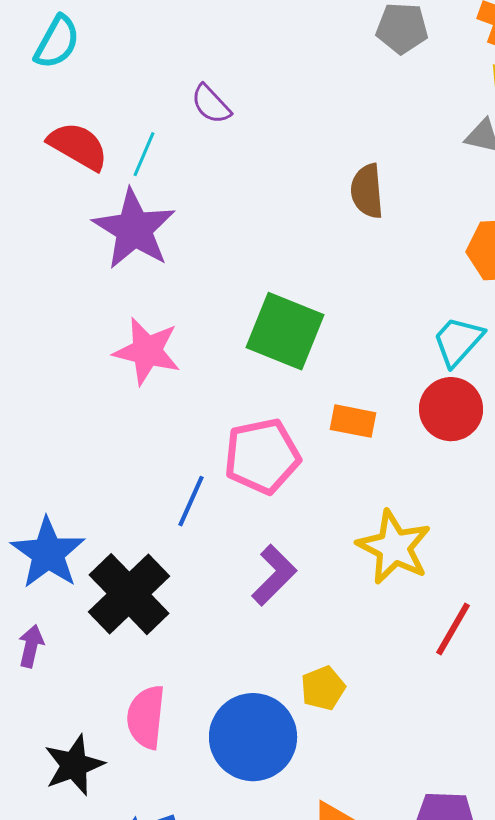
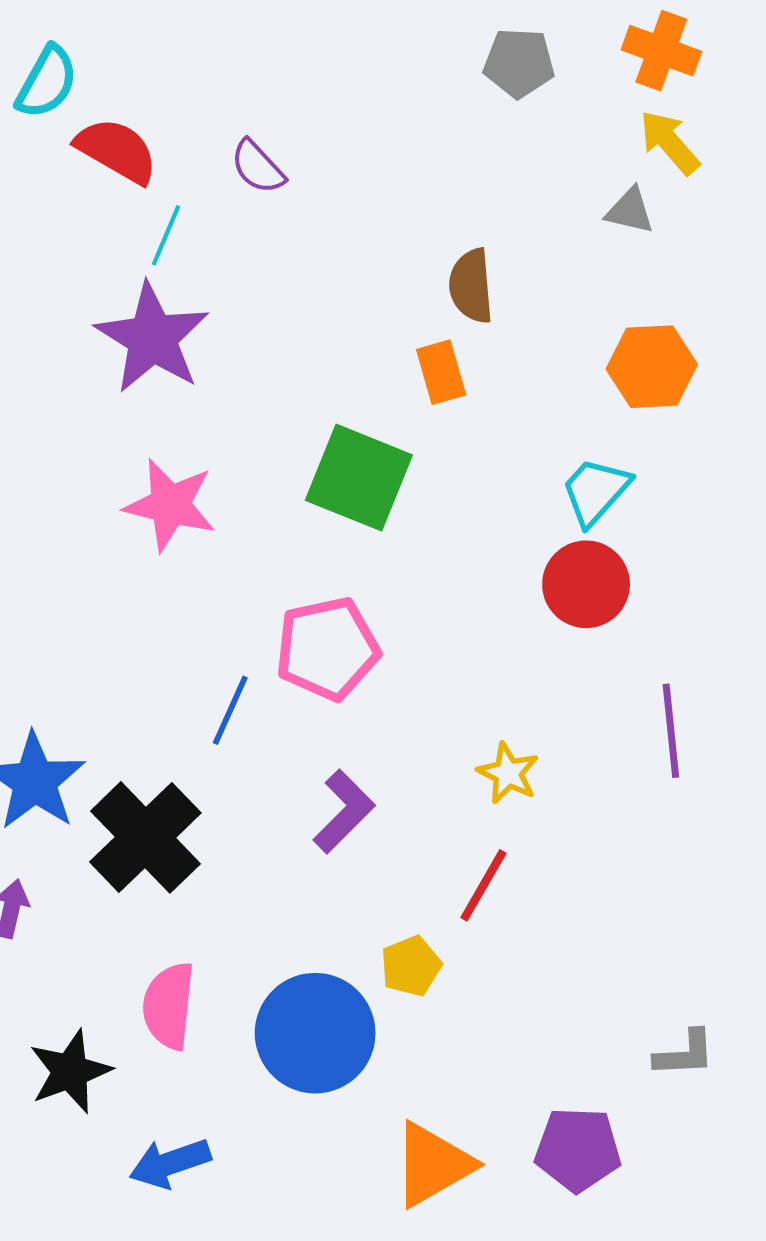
red semicircle: (78, 146) -> (117, 151), moved
orange rectangle: (353, 421) -> (441, 372), moved, turned 63
yellow star: (394, 547) -> (508, 773), size x0.6
red line: (453, 629) -> (483, 885), moved

